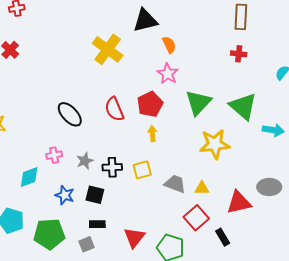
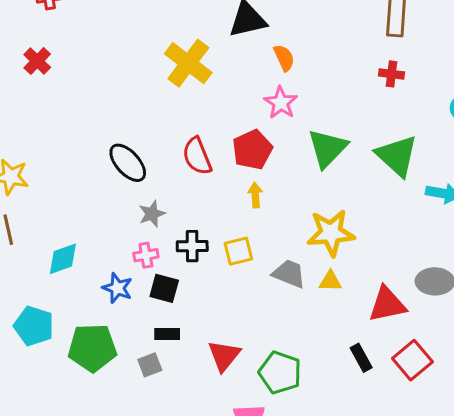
yellow star: (215, 144) -> (331, 233), moved
pink cross: (54, 155) -> (146, 255), moved
gray star: (85, 161) -> (152, 214), moved
red square: (196, 218) -> (412, 360), moved

